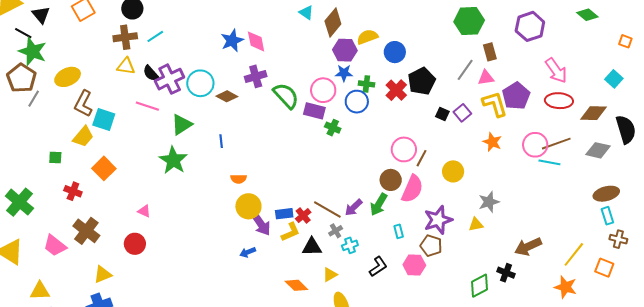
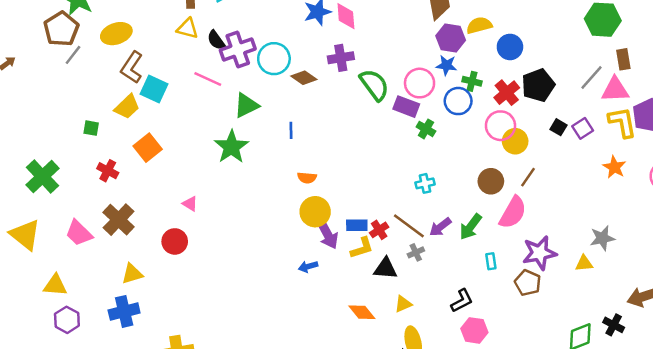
pink triangle: (486, 78) -> (615, 90), size x1.4
pink circle: (404, 149) -> (500, 126), moved
yellow circle: (453, 171) -> (515, 141), moved
brown circle: (391, 180) -> (491, 181), moved
cyan cross: (350, 245) -> (425, 183), moved
pink hexagon: (414, 265) -> (474, 330), moved

